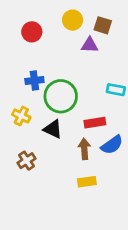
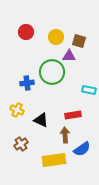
red circle: (32, 32) -> (26, 32), moved
green circle: (61, 96) -> (52, 72), moved
blue semicircle: (112, 145) -> (82, 149), moved
yellow rectangle: (87, 182) -> (54, 160), moved, size x1.6

